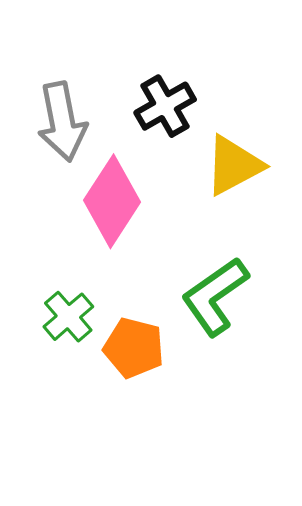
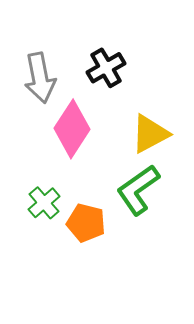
yellow triangle: (234, 165) -> (150, 134), moved

